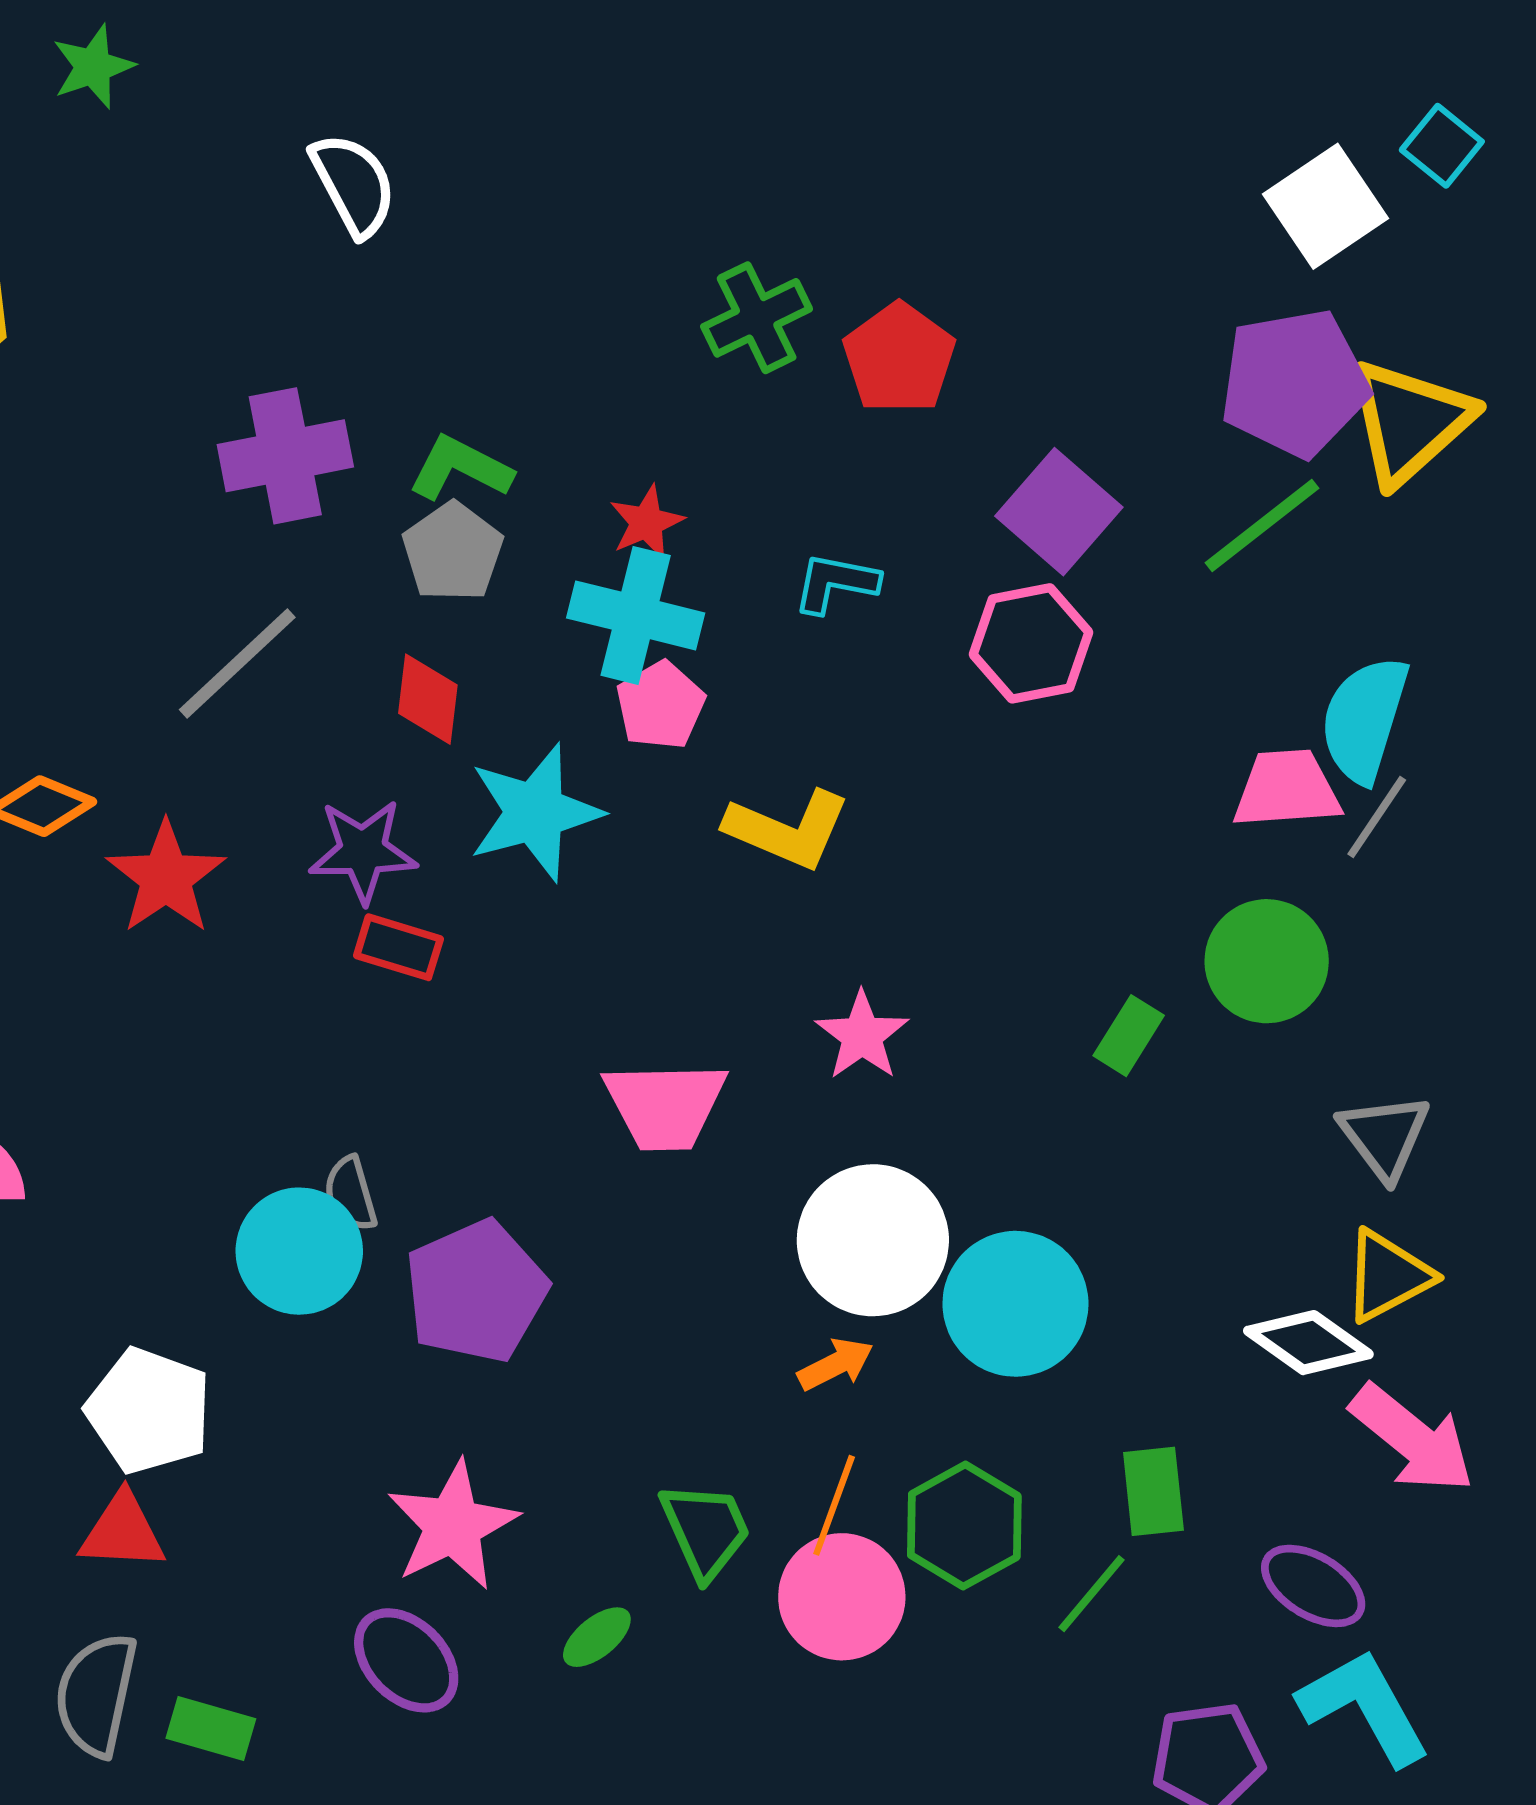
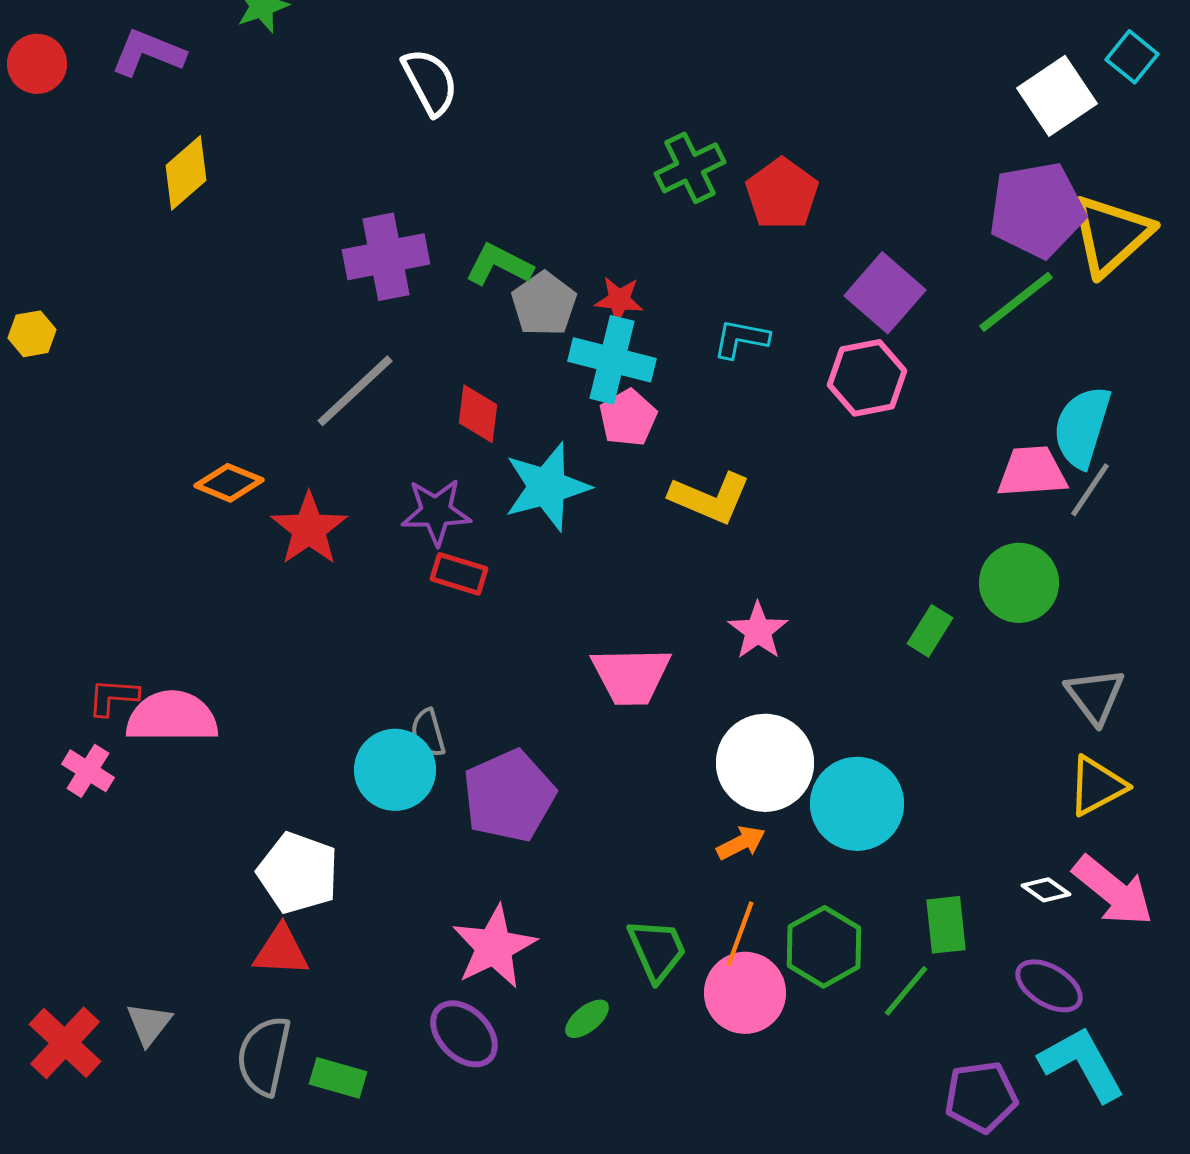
red star: (647, 522) -> (619, 300), turned 30
gray pentagon: (453, 552) -> (544, 304), moved
white diamond: (1308, 1343) -> (1046, 890), moved, size x0.6

